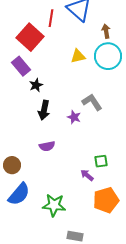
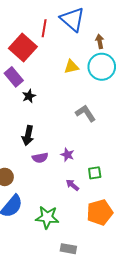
black arrow: (44, 110) -> (28, 135), moved
purple star: (74, 117) -> (67, 155), moved
purple arrow: (87, 175) -> (72, 185), moved

